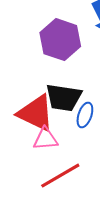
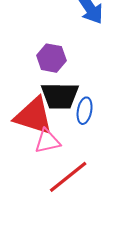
purple hexagon: (60, 40) -> (51, 58), moved, size x0.7

